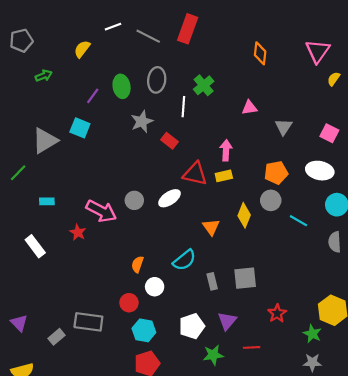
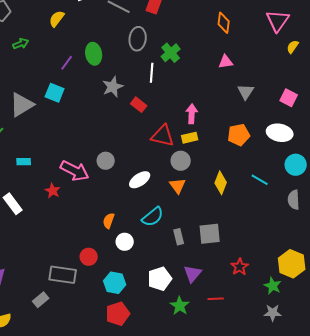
gray ellipse: (157, 80) -> (138, 39), moved
pink triangle: (249, 108) -> (226, 62), moved
white ellipse: (169, 198) -> (140, 180), moved
gray circle: (271, 200) -> (181, 161), moved
yellow diamond: (244, 215) -> (221, 183), moved
red circle: (129, 303) -> (89, 257), moved
gray rectangle: (56, 337) -> (41, 300), moved
green star: (213, 355) -> (180, 306), turned -30

